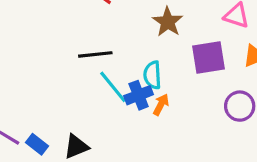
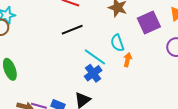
black line: (95, 54) -> (72, 30), moved
blue cross: (139, 95) -> (93, 73), moved

